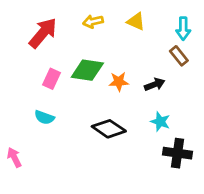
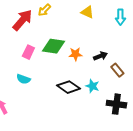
yellow arrow: (93, 21) -> (44, 10), moved, turned -32
brown rectangle: (179, 56) -> (117, 70), moved
cyan star: (160, 122) -> (92, 86), moved

